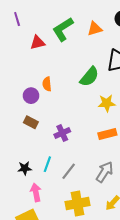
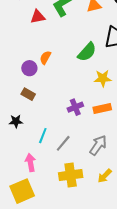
orange semicircle: (47, 84) -> (45, 57), turned 32
purple cross: (62, 133) -> (75, 107), moved
black star: (25, 168) -> (16, 121), moved

